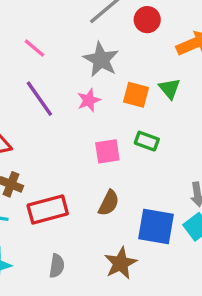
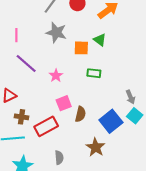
pink line: (34, 48) -> (16, 35), turned 64
pink star: (89, 100) -> (56, 76), moved
pink square: (107, 151) -> (64, 103), moved
blue square: (156, 227) -> (111, 121), turned -35

